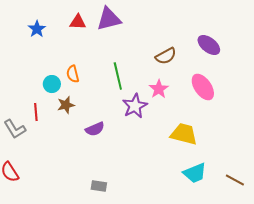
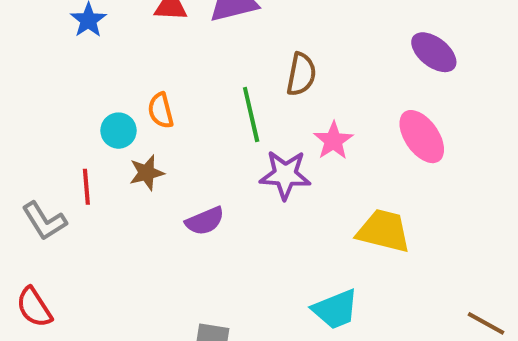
brown semicircle: (166, 56) -> (301, 74), moved, turned -50
purple star: (135, 106) -> (285, 175), turned 30
cyan trapezoid: (195, 173) -> (335, 309), moved

